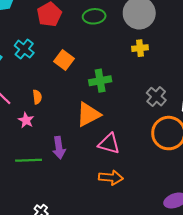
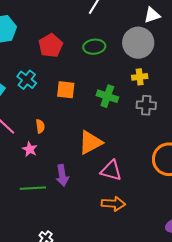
orange square: (64, 60) -> (66, 90), turned -30
green cross: (100, 81) -> (107, 96), moved, turned 30
gray cross: (156, 97) -> (146, 105), moved, turned -36

